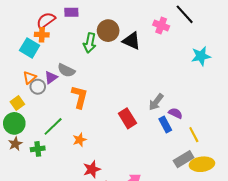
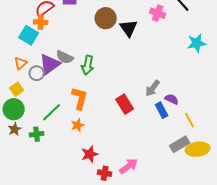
black triangle: (132, 41) -> (129, 28), turned 30
green arrow: (90, 43) -> (88, 65), moved
orange triangle: (30, 78) -> (21, 63), moved
purple triangle: (51, 78) -> (50, 64), size x1.6
orange L-shape: (80, 97) -> (80, 98), moved

